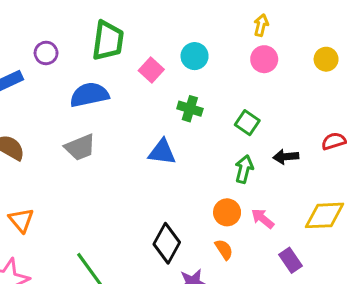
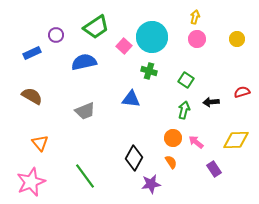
green trapezoid: (108, 41) -> (96, 27), turned 48
cyan circle: (195, 56) -> (152, 37), size x1.8
gray trapezoid: (80, 147) -> (85, 111), moved

